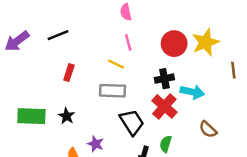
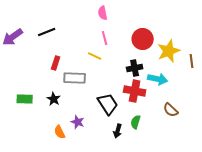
yellow star: (206, 42) -> (169, 51), moved
gray rectangle: (112, 91) -> (75, 78), moved
red cross: (164, 106) -> (135, 91), turned -30
green rectangle: (31, 116) -> (25, 99), size x0.7

